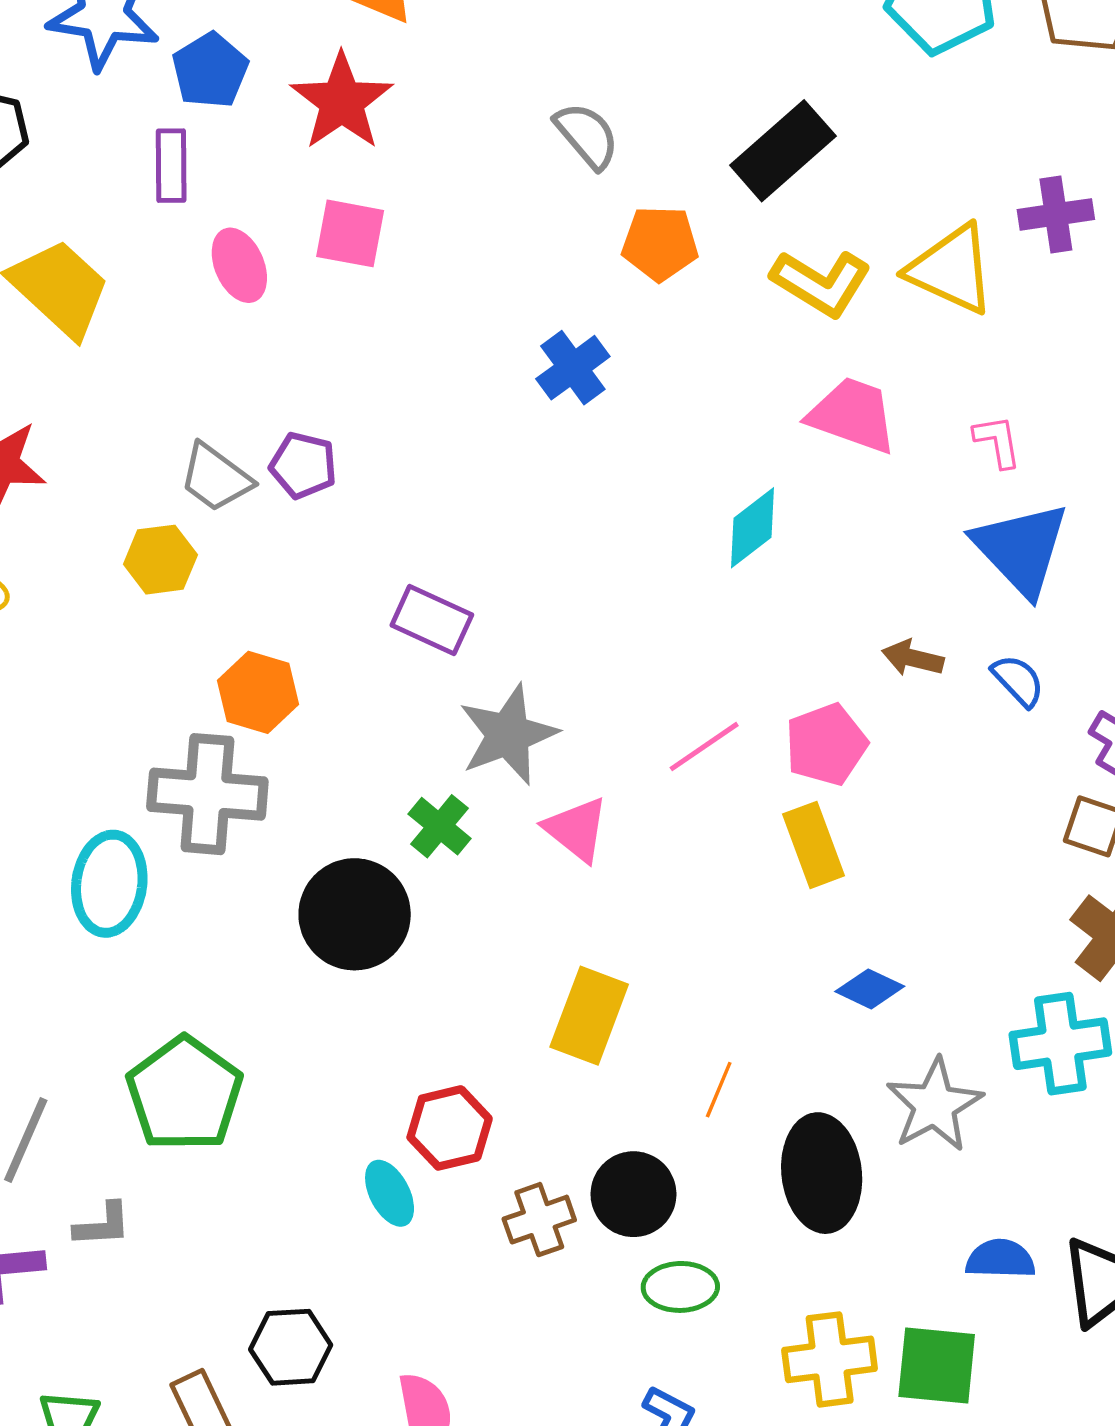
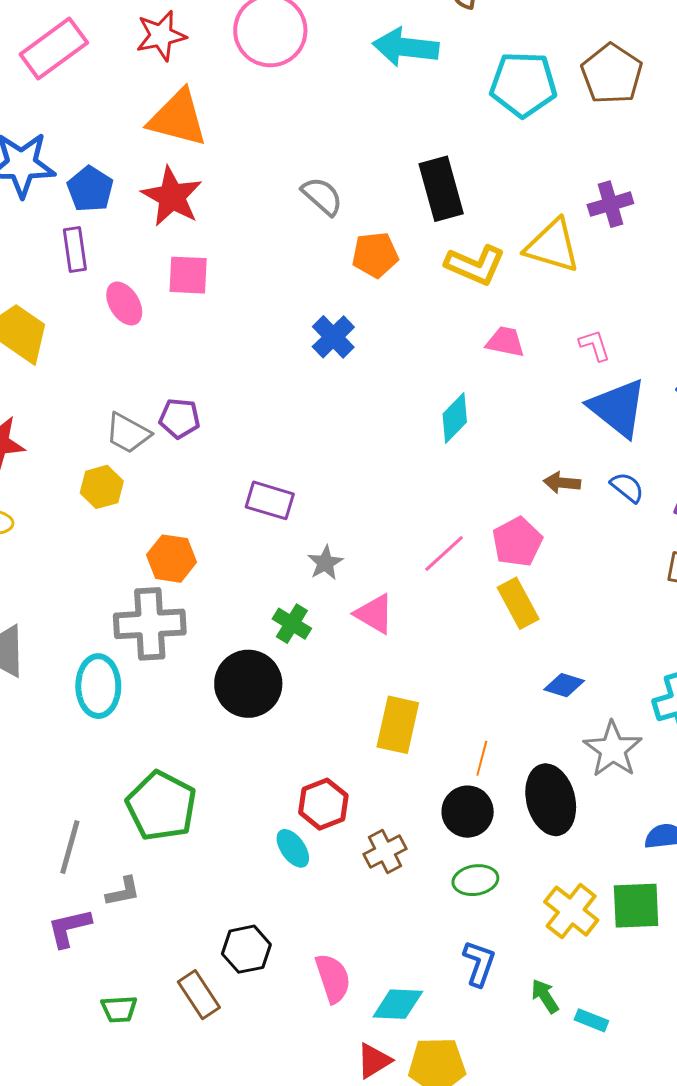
black rectangle: (783, 151) -> (441, 189), turned -56
pink trapezoid: (853, 415) -> (505, 342), size x0.7
gray star: (508, 735) -> (325, 563), size x0.6
black circle: (633, 1194) -> (468, 812), moved
yellow cross: (830, 1359) -> (571, 911), turned -36

